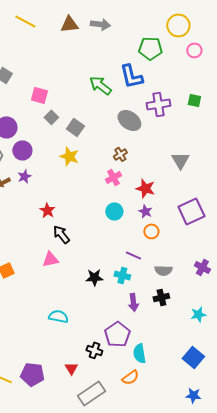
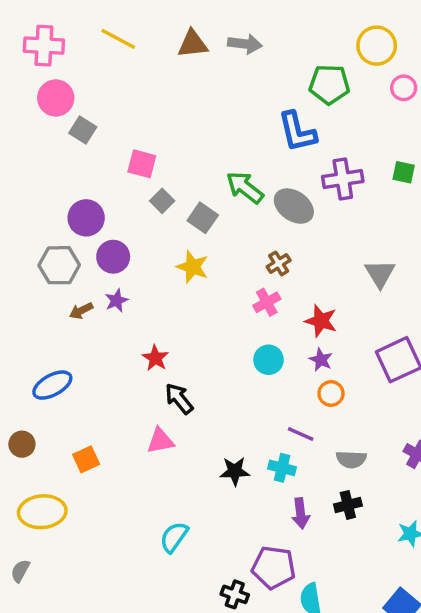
green arrow: (100, 85) -> (245, 187), moved
cyan semicircle: (58, 316) -> (174, 537), turned -66
purple pentagon: (117, 334) -> (274, 567), turned -30

